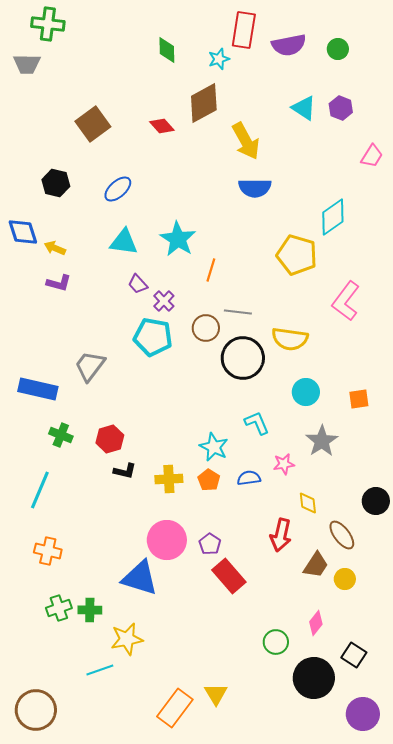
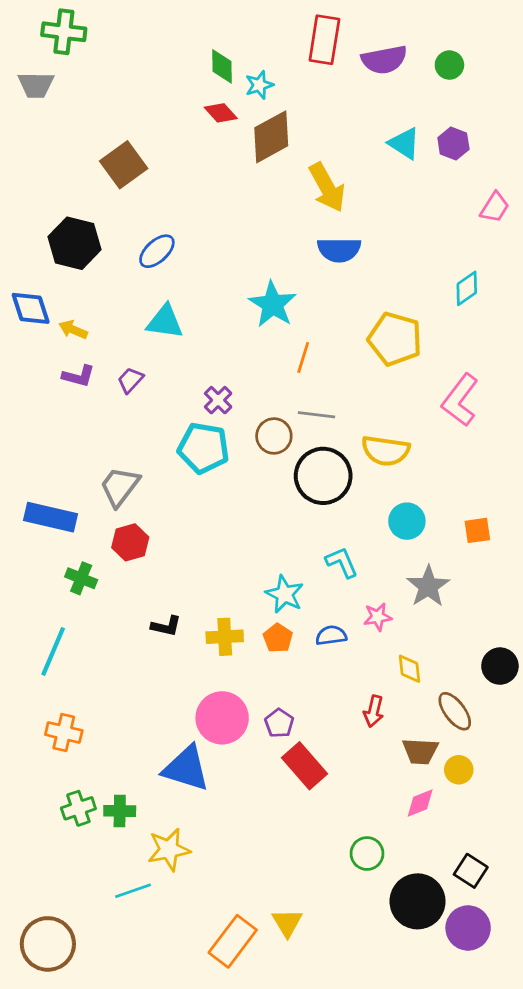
cyan star: (219, 59) -> (259, 85), moved
red diamond: (162, 126) -> (221, 113), moved
black hexagon: (56, 183) -> (74, 243), size x1.4
cyan diamond: (333, 217) -> (467, 288), moved, size x0.7
cyan star: (178, 239) -> (273, 304), moved
orange line: (211, 270) -> (303, 358), moved
purple trapezoid: (138, 284) -> (130, 380), moved, turned 85
red hexagon: (110, 439) -> (130, 542), moved
red arrow: (281, 535) -> (374, 711), size x0.7
brown trapezoid: (316, 565) -> (420, 751), turned 60
pink diamond: (316, 623) -> (420, 803), moved, turned 30
purple circle: (363, 714) -> (468, 928), moved

